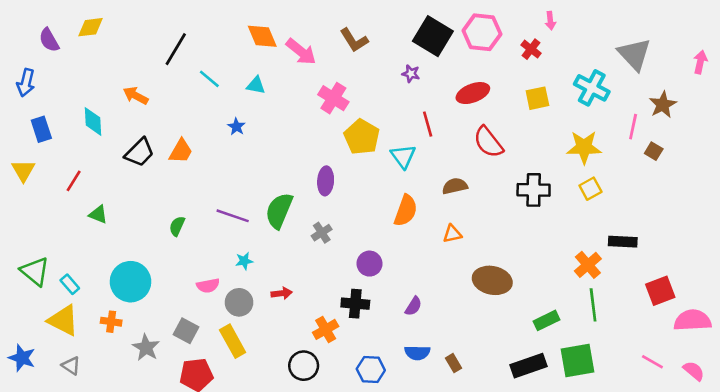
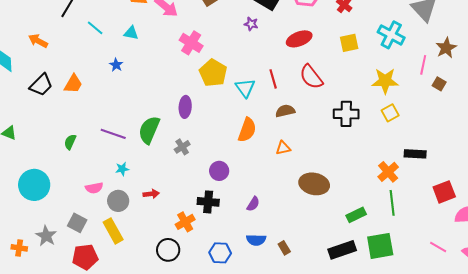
red line: (428, 124) -> (273, 79), moved
orange cross: (111, 322) -> (19, 248), moved

